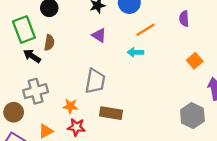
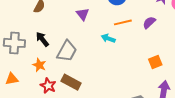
purple semicircle: (184, 19) -> (149, 23), moved, turned 32
black arrow: (32, 56) -> (42, 39), moved
red star: (76, 127) -> (48, 86), moved

